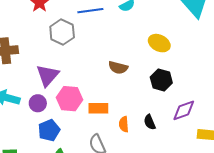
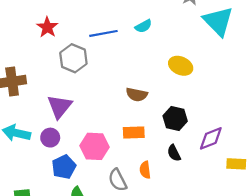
black hexagon: (161, 80) -> (175, 118), moved
pink hexagon: (69, 99) -> (94, 146), moved
orange rectangle: (98, 108) -> (134, 133), moved
orange semicircle: (124, 124) -> (145, 170), moved

